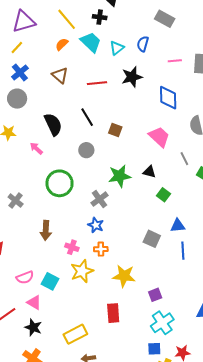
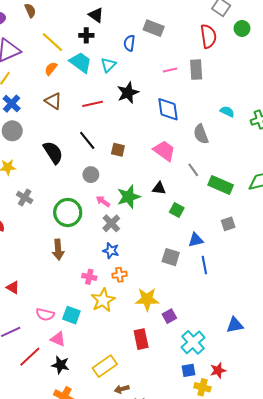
blue semicircle: (143, 44) -> (129, 43), moved
pink arrow: (36, 148) -> (103, 201), moved
gray cross: (16, 201) -> (25, 197), moved
brown arrow: (46, 230) -> (58, 250), moved
pink semicircle: (25, 277) -> (45, 315), turned 42
purple square: (155, 295) -> (169, 316), moved

